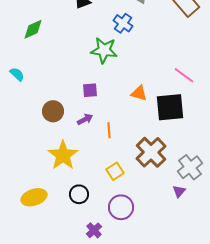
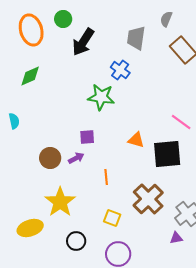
cyan semicircle: (17, 74) -> (14, 121), turned 35
purple arrow: (85, 119) -> (76, 158), moved
yellow square: (115, 171) -> (112, 218), turned -36
purple triangle: (179, 191) -> (176, 238), turned 40
yellow ellipse: (34, 197) -> (30, 228), moved

